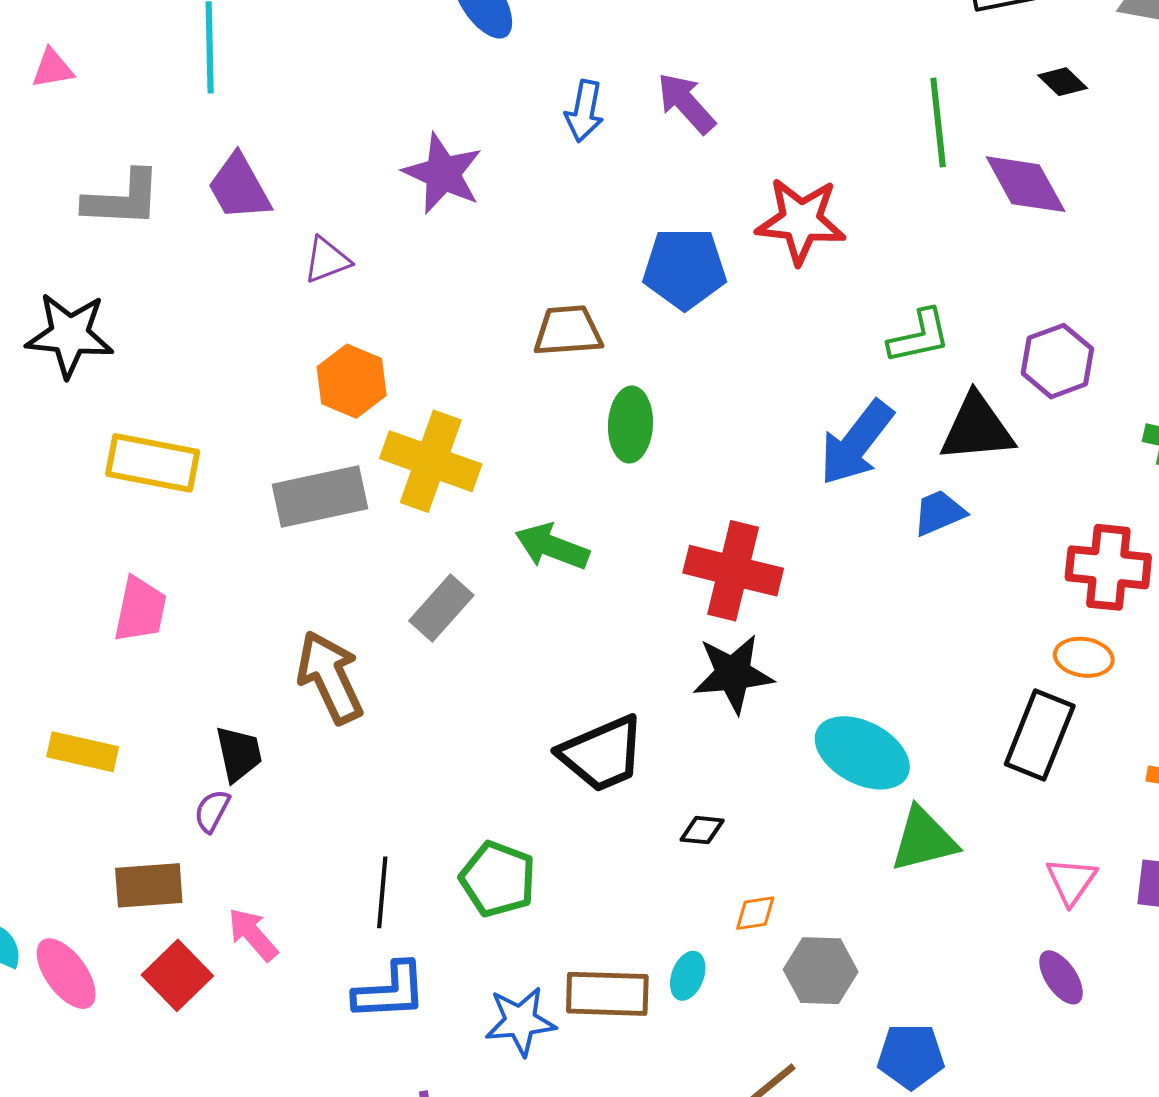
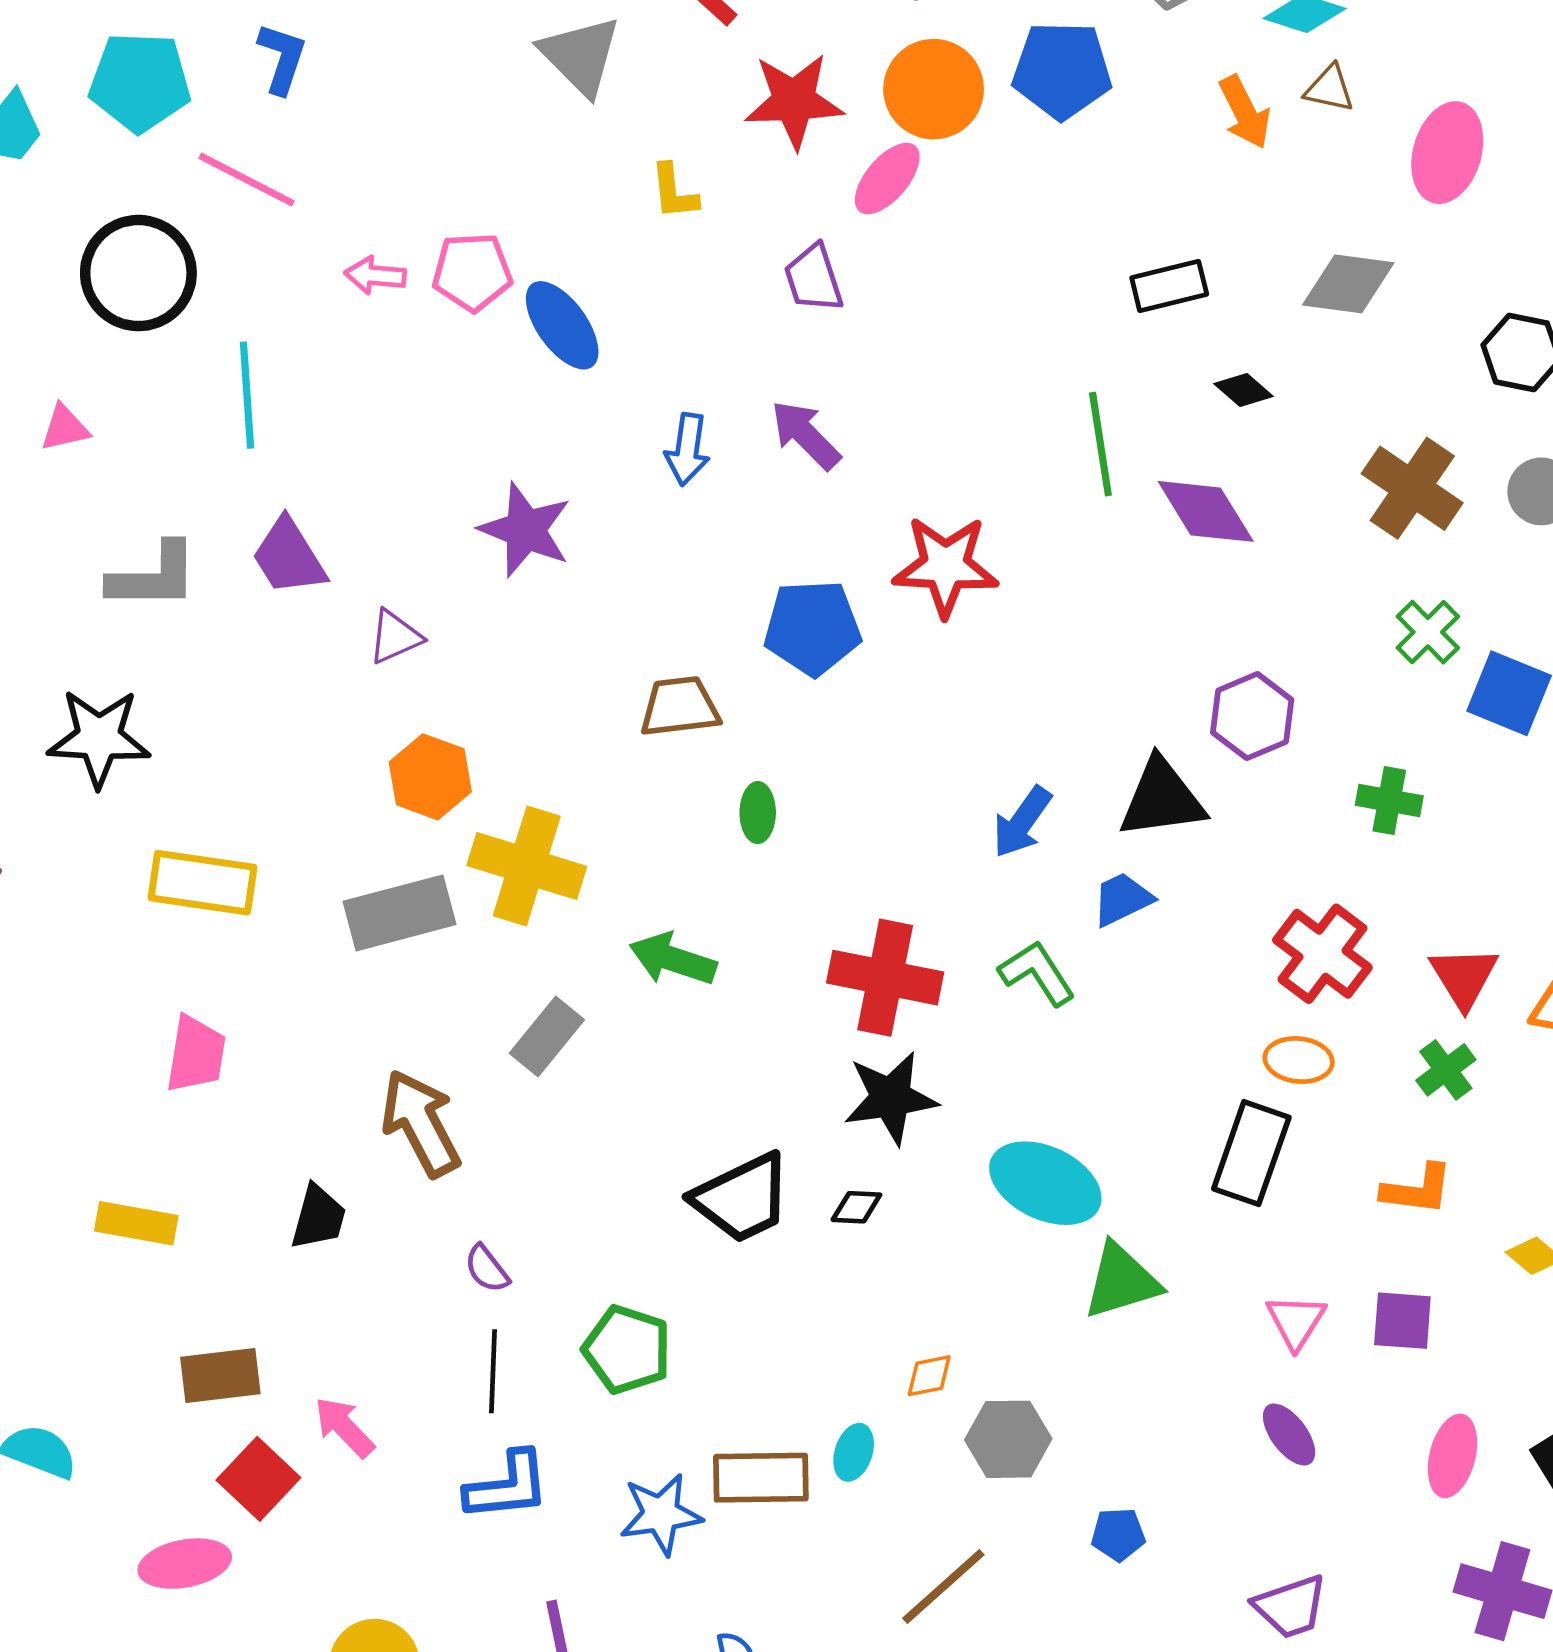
green L-shape: (919, 336) -> (1037, 973), moved, turned -108
green ellipse: (630, 425) -> (758, 813), size x0.7
blue arrow: (856, 443) -> (1022, 822), size x0.7
red cross: (1108, 567) -> (1322, 954), turned 34
black trapezoid: (239, 754) -> (318, 1217), turned 30
purple semicircle: (212, 811) -> (487, 1269), moved, turned -63
black diamond: (702, 830) -> (856, 1207), moved
pink ellipse: (66, 974) -> (185, 1564), moved, turned -62
blue pentagon: (911, 1056) -> (1118, 1534), size x0.7

